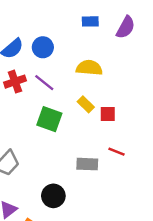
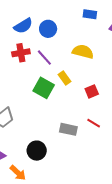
yellow rectangle: (86, 104) -> (64, 78), moved
red square: (108, 114) -> (92, 91), turned -32

